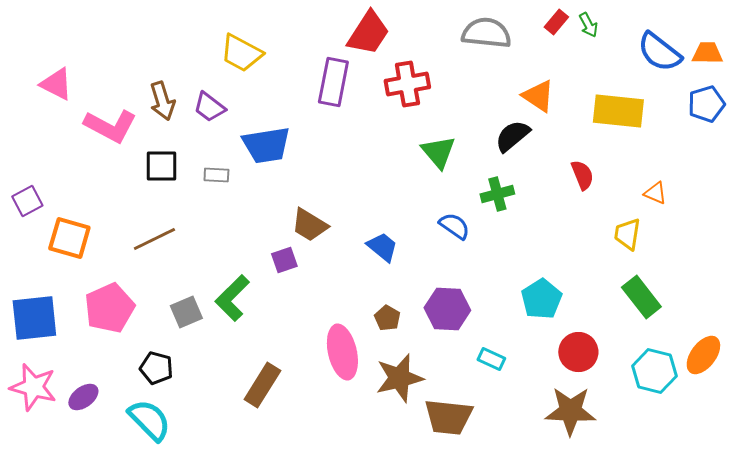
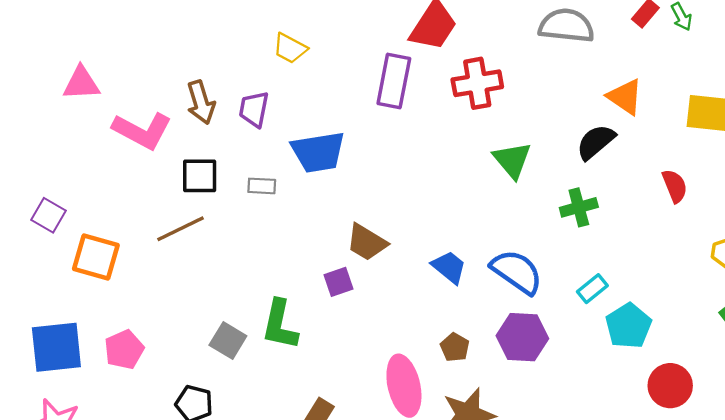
yellow trapezoid: (241, 53) -> (290, 48), size x0.7
pink triangle: (56, 84) -> (81, 83), turned -30
purple trapezoid: (209, 107) -> (254, 109), turned 64
purple square: (27, 201) -> (49, 215), turned -32
blue semicircle: (454, 226) -> (517, 272), moved, size x1.5
brown line: (154, 239) -> (181, 229), moved
green L-shape: (232, 298) -> (280, 325), turned -33
pink pentagon: (109, 308) -> (124, 350), moved, size x0.7
gray square: (186, 312) -> (228, 341), turned -36
cyan rectangle: (491, 359) -> (592, 289), moved, turned -64

